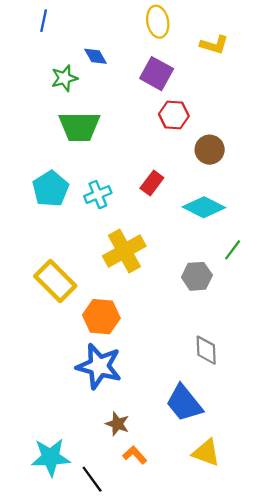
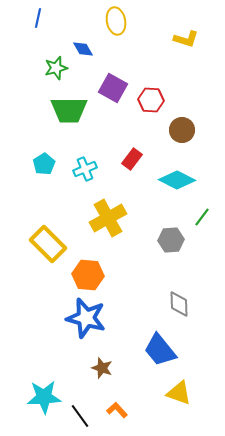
yellow ellipse: (158, 22) -> (116, 21), moved
purple square: (157, 74) -> (113, 88), moved
cyan pentagon: (51, 189) -> (44, 164), size x0.7
orange L-shape: (135, 455) -> (117, 410), moved

